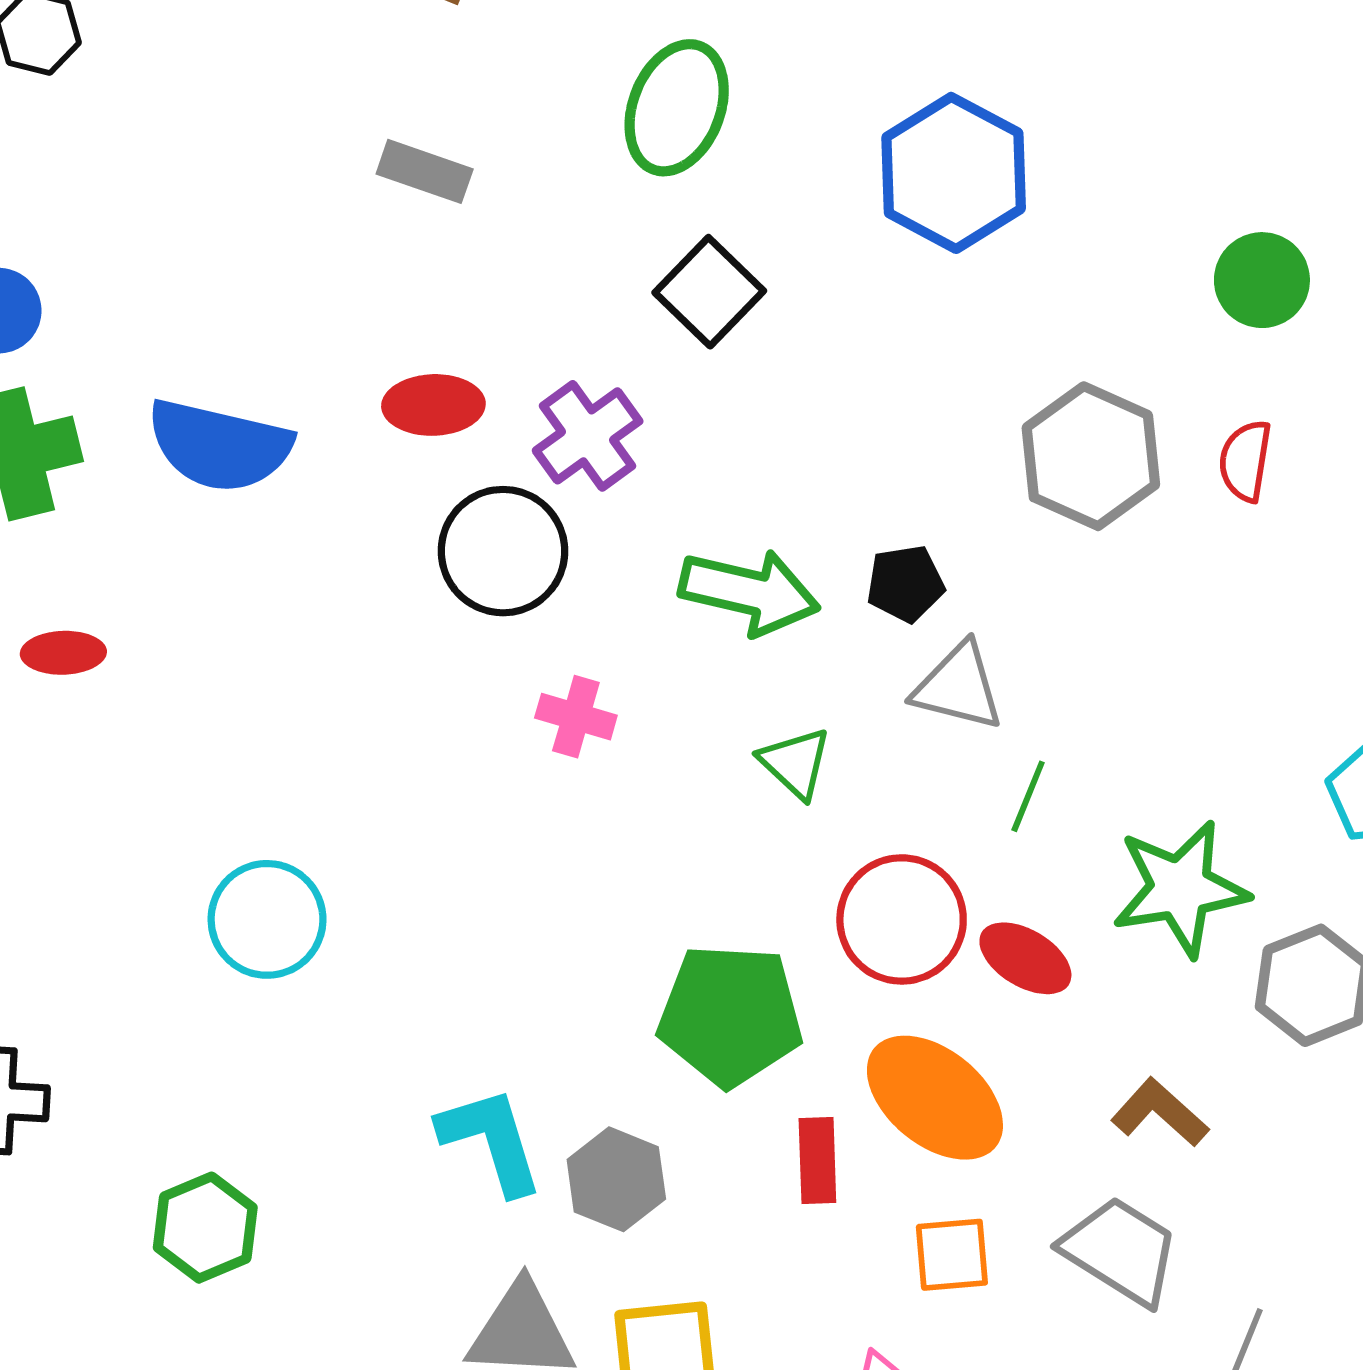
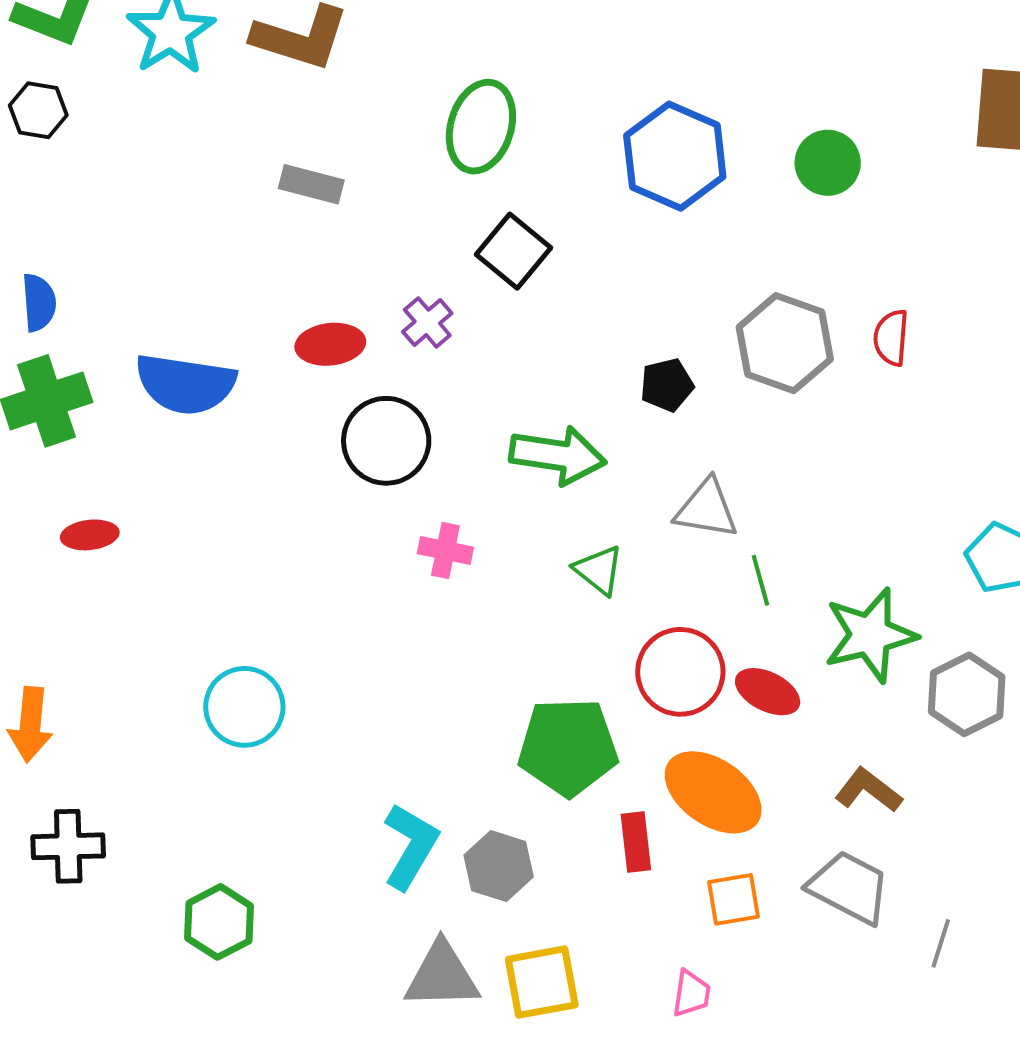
green circle: (1262, 280) -> (828, 163), moved
purple cross: (588, 436) -> (427, 322), moved, size x0.7
black pentagon: (905, 584) -> (667, 385), moved
green line: (1028, 796) -> (760, 580), turned -33
cyan L-shape: (491, 1140) -> (410, 846), turned 52

